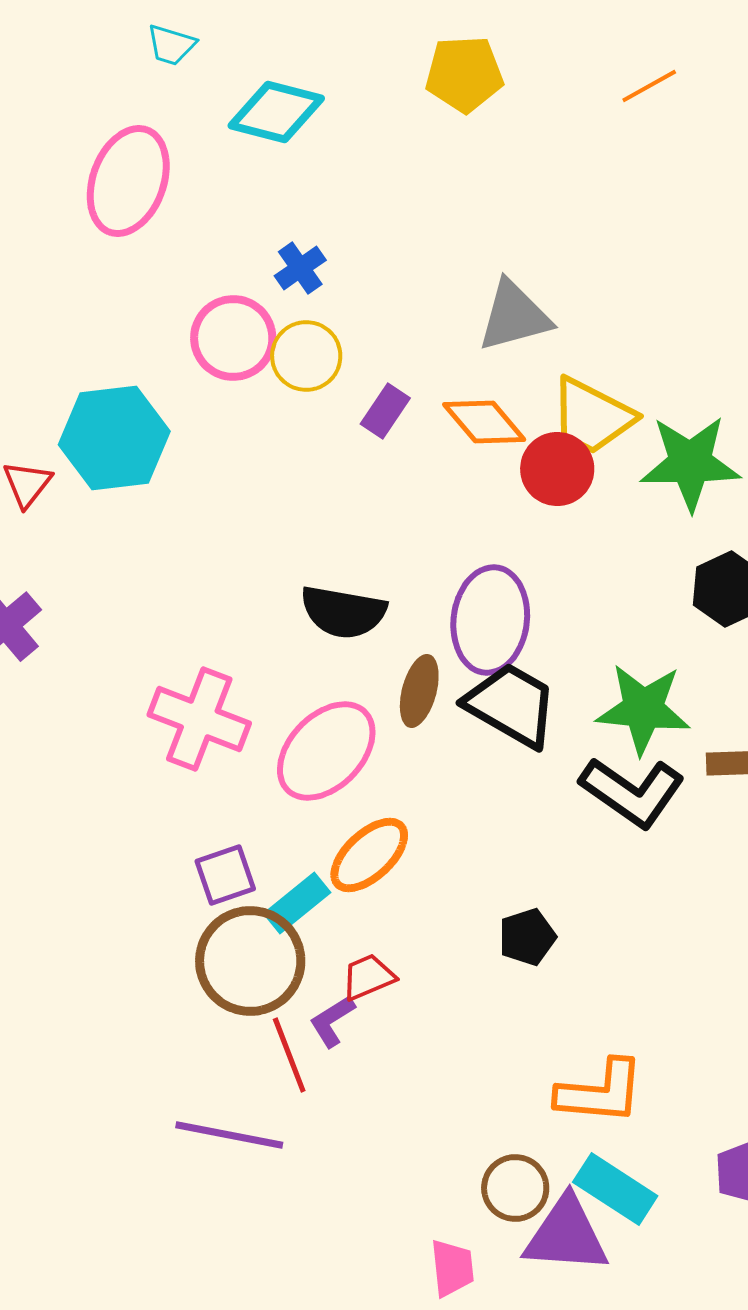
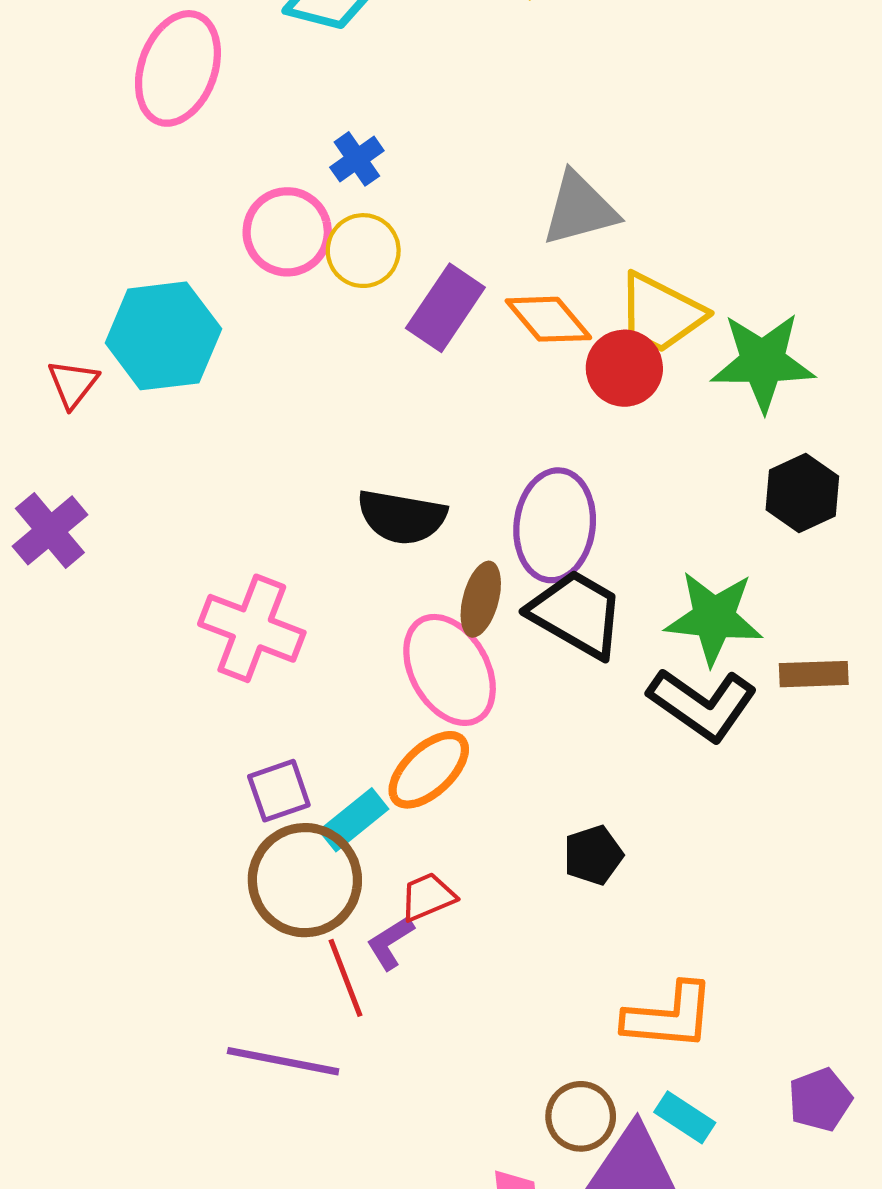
purple rectangle: (385, 411) -> (445, 308), size x1.5
pink ellipse: (326, 751) -> (450, 670), moved, turned -74
cyan rectangle: (615, 1189) -> (685, 1117), size x0.7

